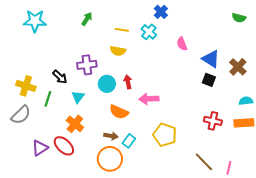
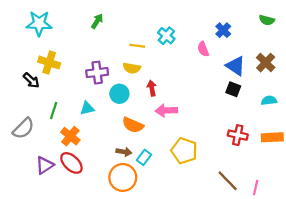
blue cross: (161, 12) -> (223, 30), moved
yellow line: (122, 30) -> (137, 46), moved
yellow semicircle: (118, 51) -> (132, 68), moved
brown cross: (238, 67) -> (266, 63), moved
black arrow: (60, 77) -> (31, 80), moved
red arrow: (128, 82) -> (152, 88), moved
yellow cross: (26, 86) -> (49, 63), moved
cyan triangle: (78, 97) -> (87, 108), turned 40
cyan semicircle: (246, 101) -> (269, 100), moved
orange cross: (75, 124) -> (70, 136), moved

